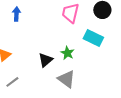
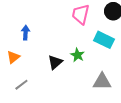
blue arrow: (16, 14) -> (26, 33), moved
gray triangle: (66, 79) -> (102, 82), moved, turned -36

